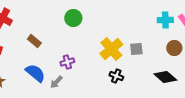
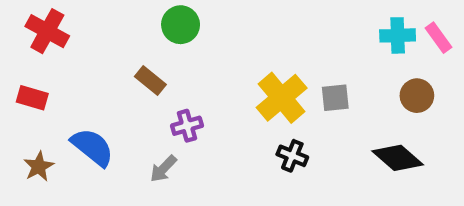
green circle: (73, 18) -> (181, 25), moved
brown rectangle: (34, 41) -> (150, 81), moved
blue semicircle: (35, 73) -> (92, 147), moved

